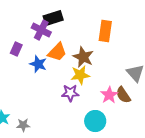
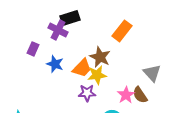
orange rectangle: (105, 31) -> (122, 31), turned 30
orange trapezoid: (57, 52) -> (82, 68), moved

